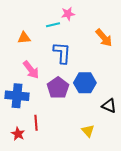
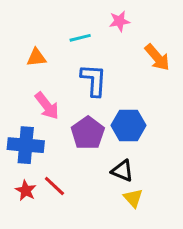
pink star: (68, 14) -> (119, 21), moved
black triangle: (109, 106) -> (122, 171), moved
red line: (36, 123) -> (54, 186), turned -42
red star: (18, 134) -> (26, 190), moved

